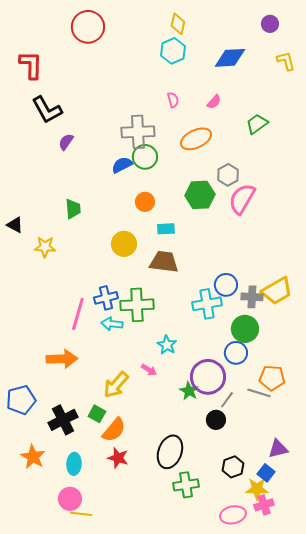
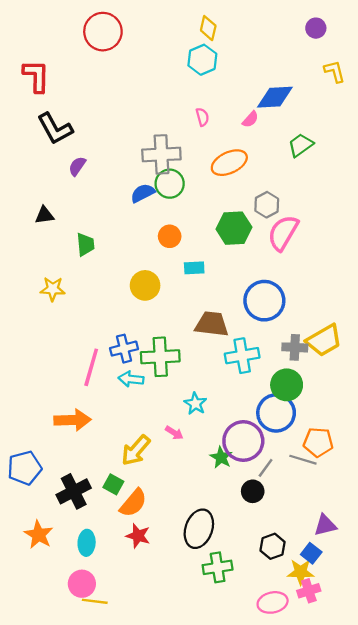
blue diamond: (230, 58) -> (275, 97), moved
black triangle: (15, 225) -> (44, 215), moved, turned -36
brown trapezoid: (164, 262) -> (212, 324), moved
blue circle: (226, 285) -> (264, 301), moved, size x1.5
blue circle: (236, 353) -> (276, 413), size x1.4

